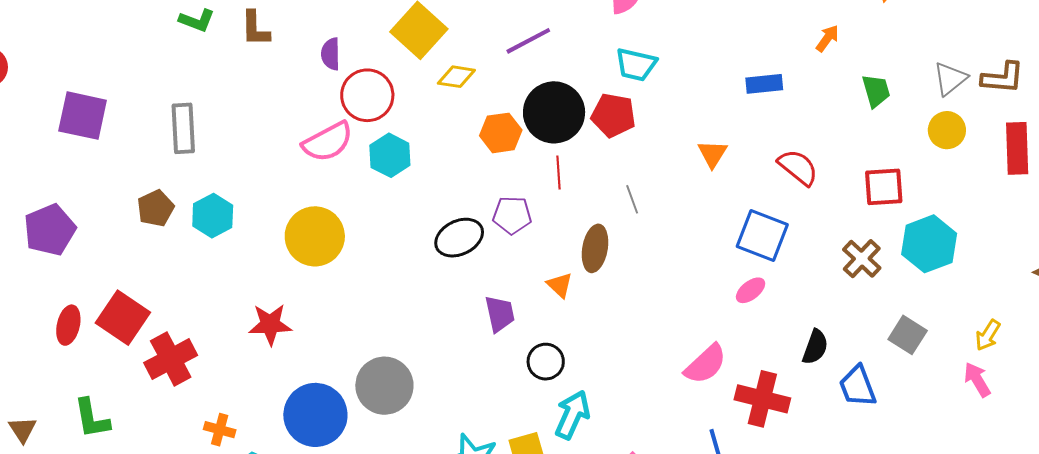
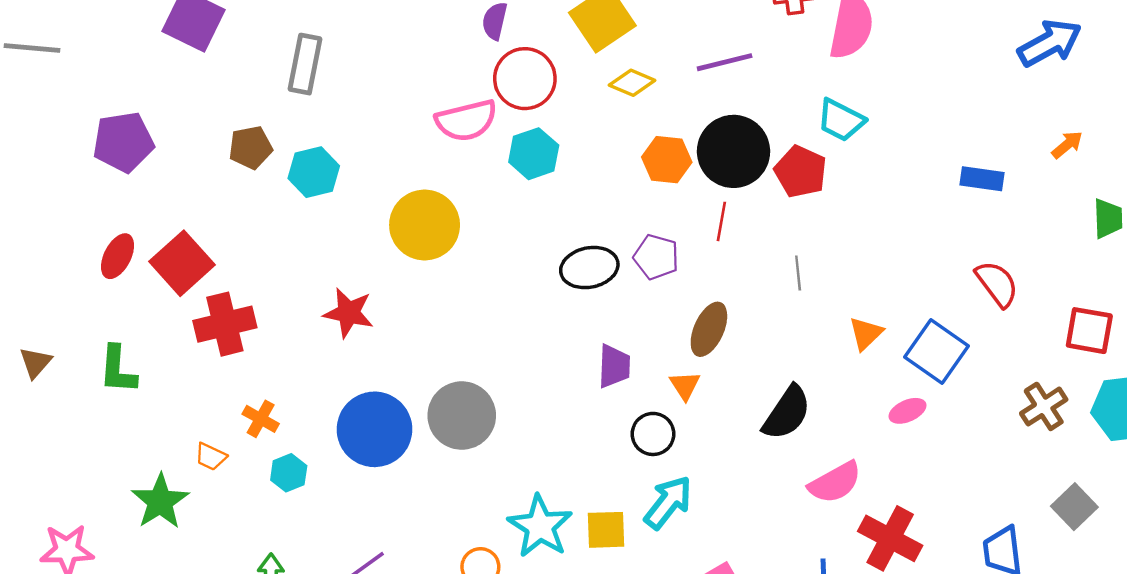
orange triangle: (712, 154) -> (866, 333), moved
brown ellipse: (595, 248) -> (709, 329), moved
orange triangle: (560, 285) -> (685, 385), moved
black semicircle: (815, 347) -> (787, 413), moved, size x1.4

